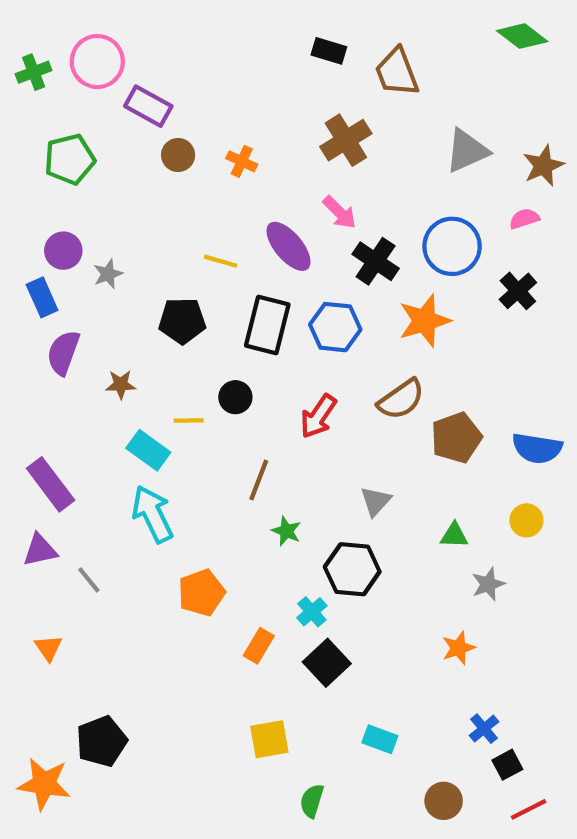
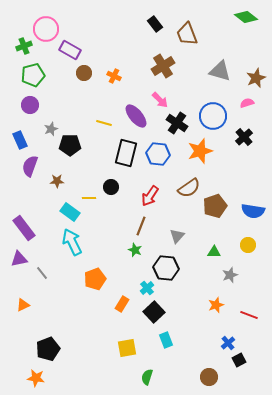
black rectangle: (329, 51) -> (155, 24), turned 35
green cross: (34, 72) -> (24, 46), moved
gray triangle: (467, 151) -> (220, 71), turned 40
purple circle: (63, 251) -> (30, 105), moved
black pentagon: (182, 321) -> (70, 145), moved
brown line: (259, 480) -> (141, 226), moved
orange triangle: (48, 648) -> (23, 305), turned 40
cyan rectangle: (380, 739) -> (166, 340), moved, turned 49
orange star: (44, 784) -> (36, 378), moved, size x0.7
red line: (529, 809) -> (249, 315), moved, turned 48

